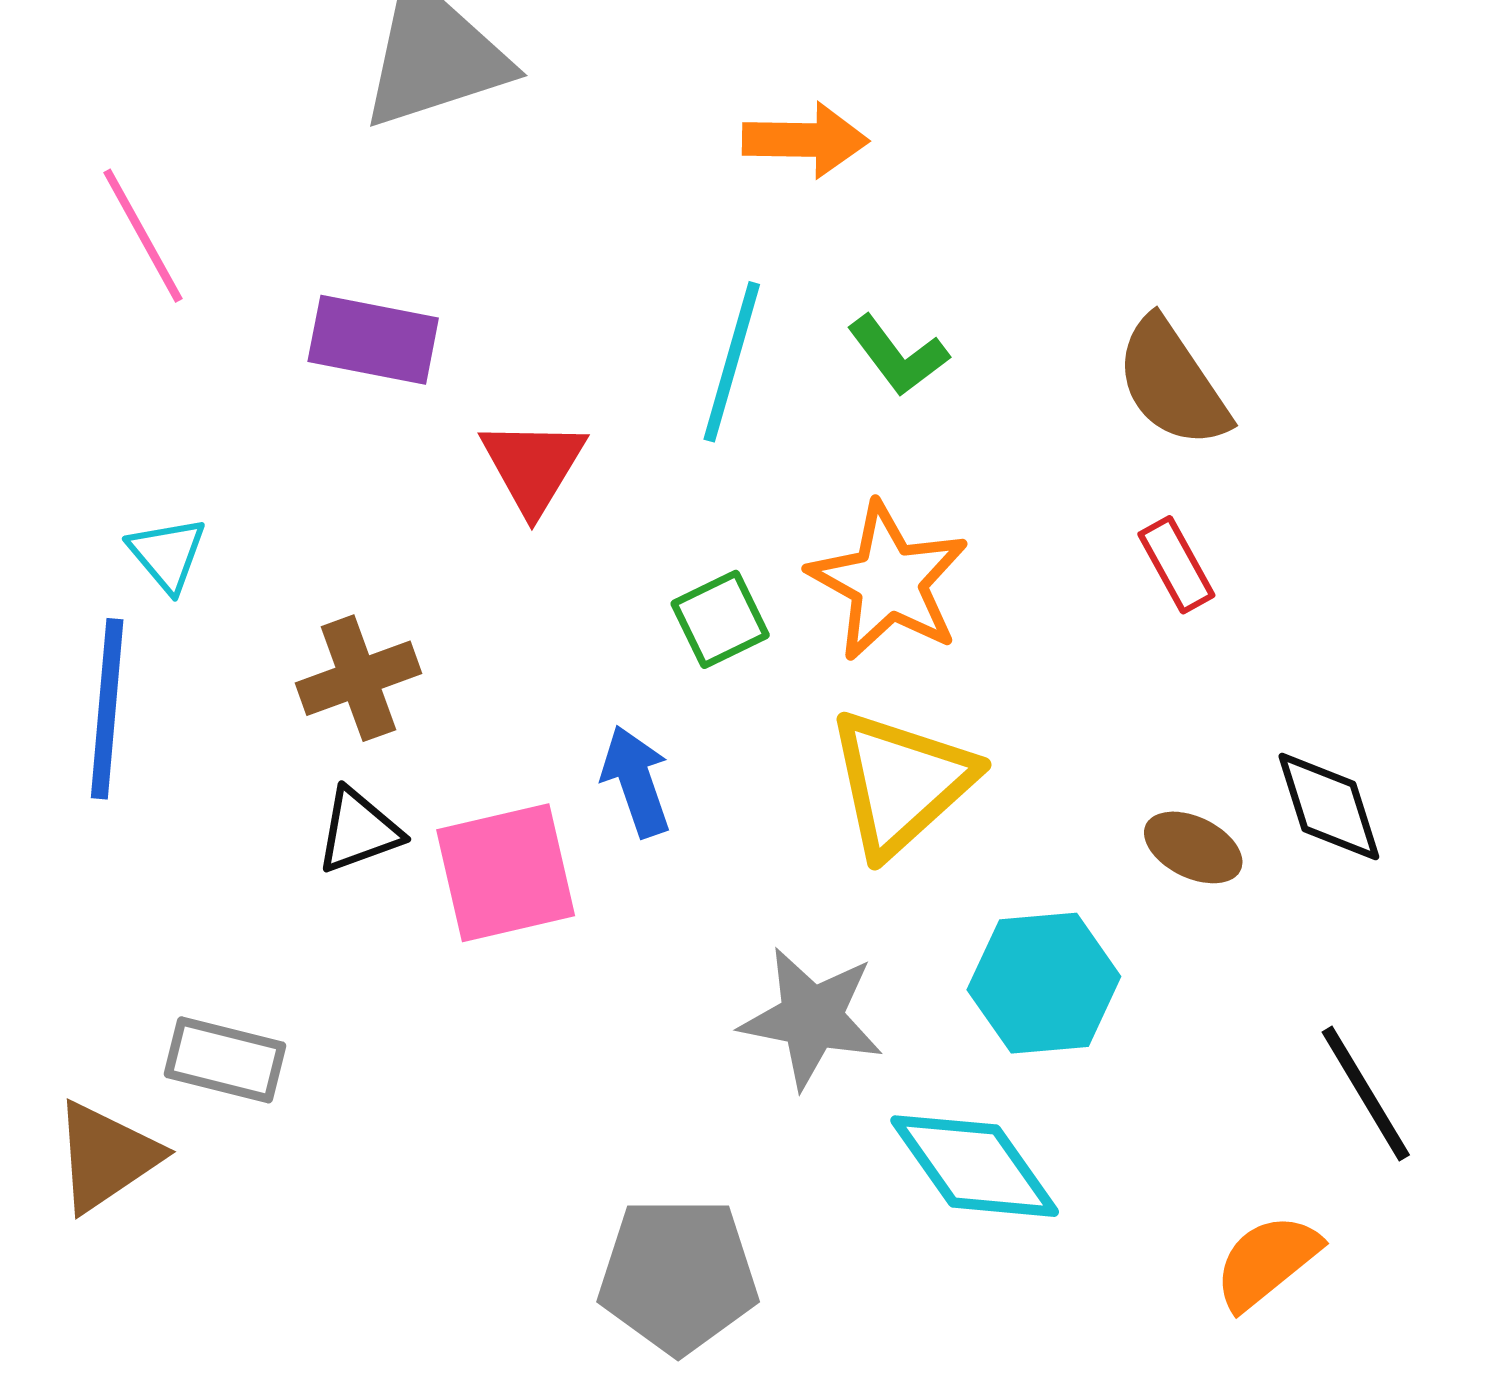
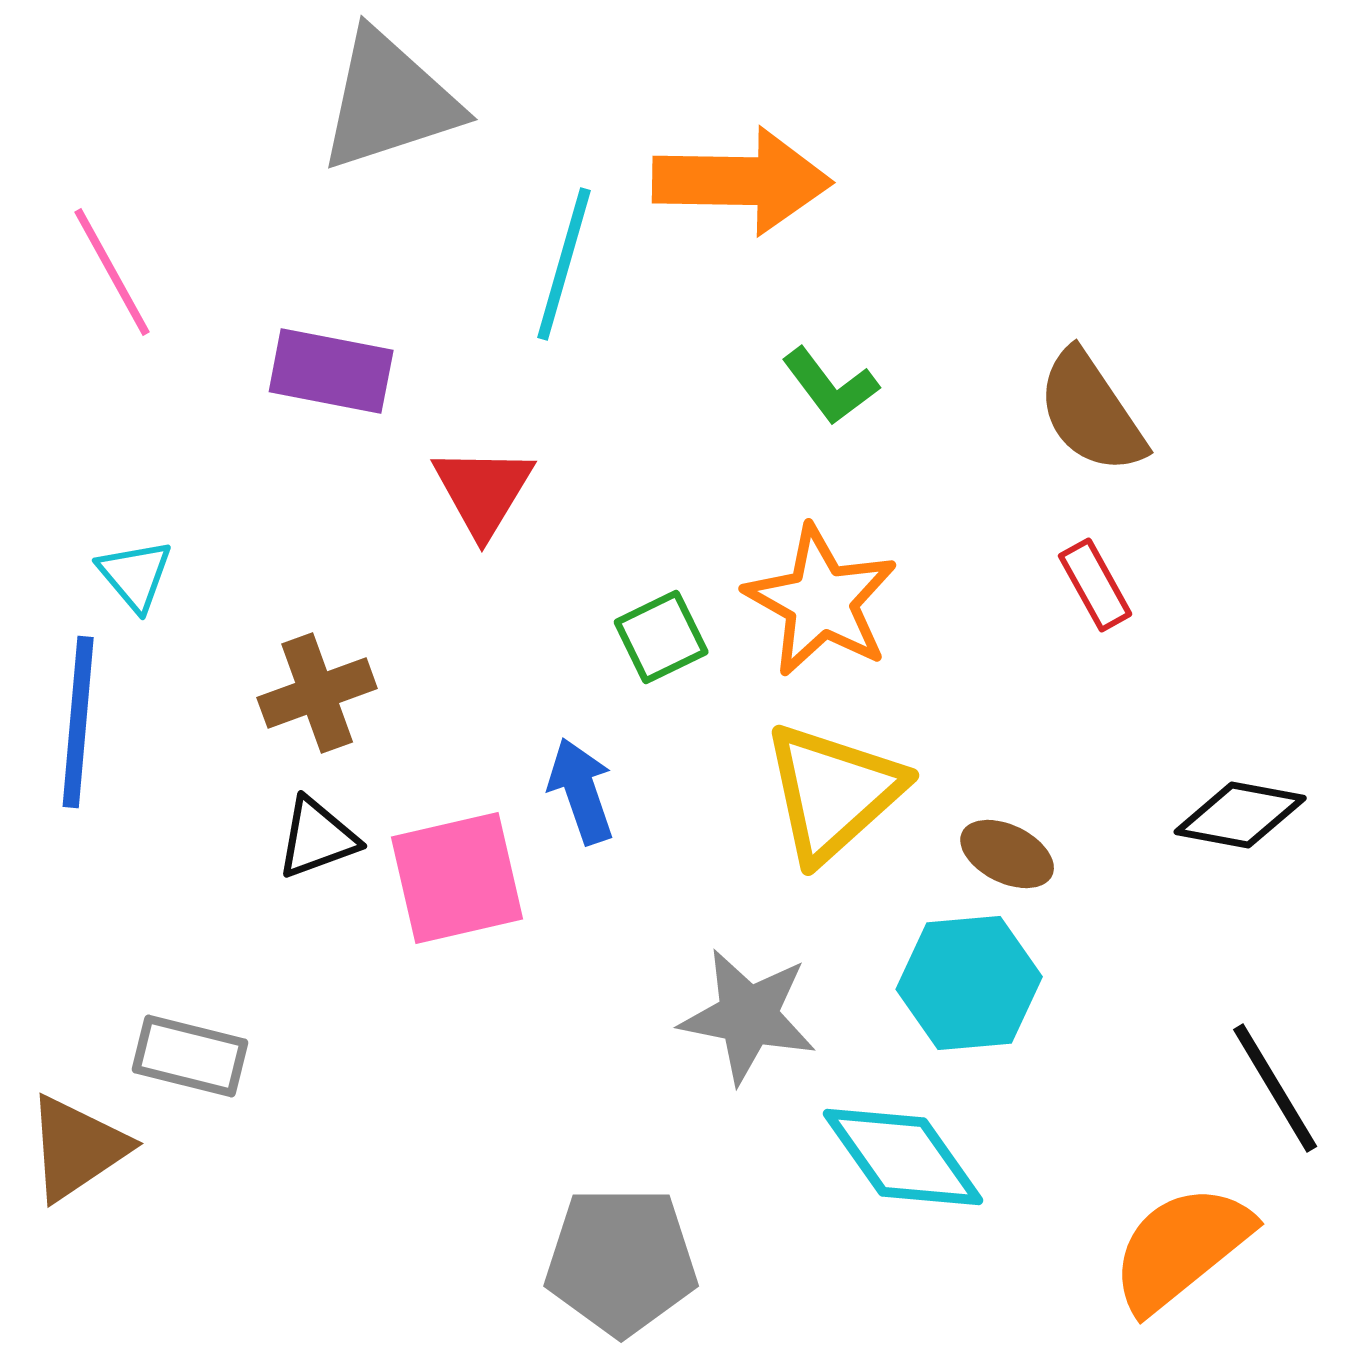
orange arrow: (805, 140) -> (742, 181), size x1.5
cyan line: (732, 362) -> (564, 264), moved
black diamond: (1329, 806) -> (1240, 815), turned -62
brown ellipse: (1193, 847) -> (1007, 854), moved
orange semicircle: (1267, 1262) -> (1181, 1248), size x1.4

